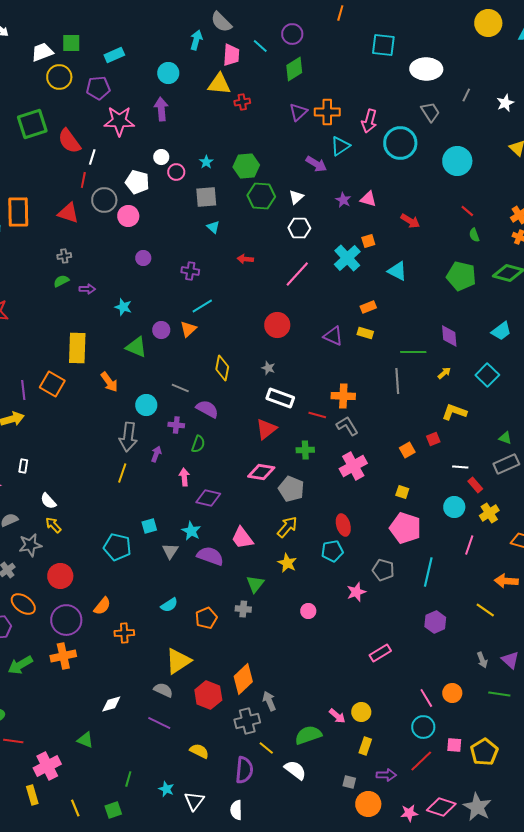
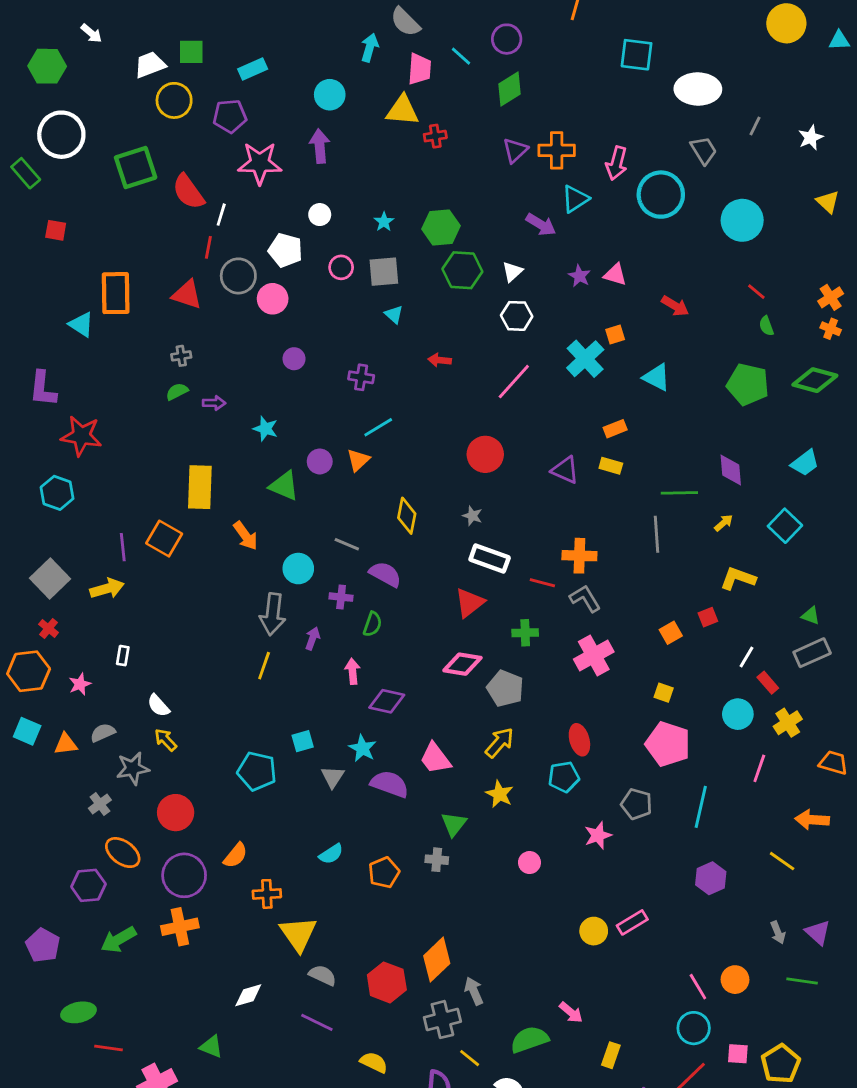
pink circle: (176, 172) -> (341, 267), moved
white line: (460, 467) -> (746, 657), turned -63
yellow triangle: (178, 661) -> (298, 934), moved, turned -32
yellow circle: (361, 712) -> (594, 931), moved

